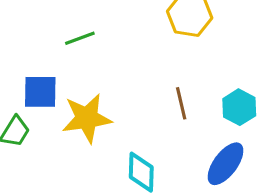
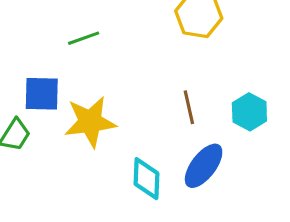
blue ellipse: (226, 164) -> (204, 166), moved

